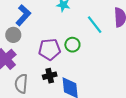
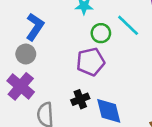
green circle: (72, 45) -> (101, 33), moved
purple pentagon: (50, 49) -> (91, 62), moved

